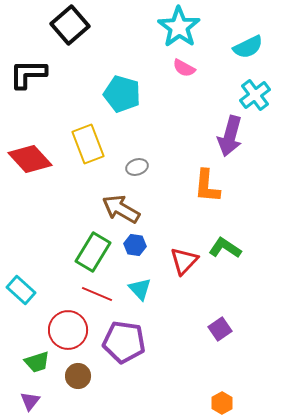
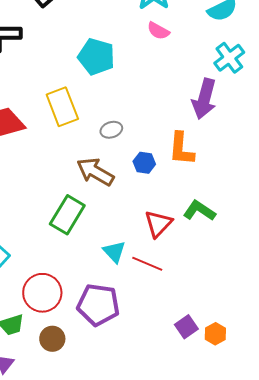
blue hexagon: (135, 245) -> (144, 163), moved
red line: (97, 294) -> (147, 264), moved
purple square: (220, 329) -> (186, 327), moved
orange hexagon: (222, 403) -> (215, 334), moved

